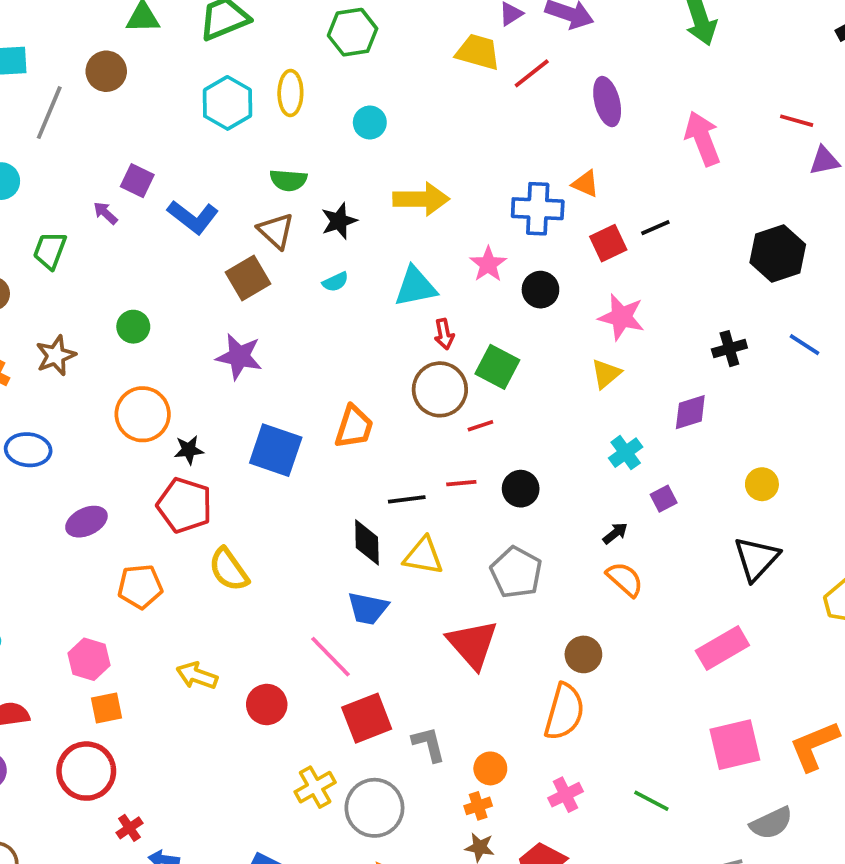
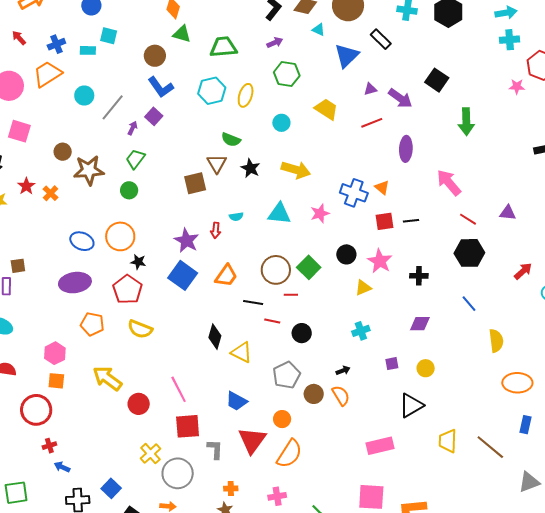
yellow trapezoid: (478, 52) -> (326, 109), moved
gray line: (49, 113) -> (113, 107), moved
red line: (797, 121) -> (468, 219), moved
pink arrow: (703, 138) -> (449, 183), turned -36
purple arrow: (106, 213) -> (133, 128), turned 56
blue L-shape: (193, 217) -> (161, 87), moved
black star: (339, 221) -> (250, 168), turned 30
green trapezoid: (50, 250) -> (135, 159), moved
cyan semicircle: (335, 282) -> (236, 217), moved
black circle: (540, 290) -> (346, 254), moved
red arrow: (444, 334) -> (216, 230), moved
black cross: (729, 349) -> (419, 276), moved
brown star: (56, 355) -> (89, 170), moved, size x1.4
purple star: (239, 357) -> (186, 241), moved
purple diamond: (690, 412) -> (420, 324), moved
blue ellipse: (28, 450) -> (82, 241), moved
black line: (407, 499) -> (253, 303), moved
purple square: (664, 499) -> (392, 364), moved
purple ellipse: (86, 522) -> (75, 283), size x1.4
yellow semicircle: (229, 570) -> (140, 329), turned -50
blue trapezoid: (368, 608) -> (236, 401), moved
red triangle: (473, 644) -> (252, 440), moved
brown circle: (583, 654) -> (314, 394), moved
yellow arrow: (197, 676) -> (107, 378), size x1.4
orange circle: (490, 768) -> (282, 419), moved
yellow cross: (315, 787) -> (150, 454), turned -30

